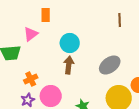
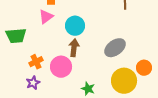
pink triangle: (31, 34) -> (46, 17), moved
pink circle: (51, 96) -> (61, 67), moved

